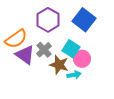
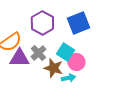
blue square: (84, 20) -> (78, 23), turned 30
purple triangle: (25, 55) -> (19, 58), turned -35

